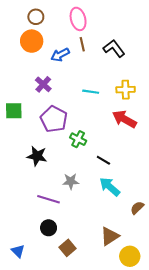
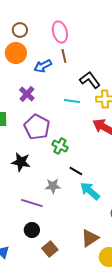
black L-shape: (114, 48) -> (90, 80), moved
black line: (103, 160) -> (76, 171), moved

